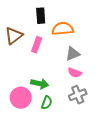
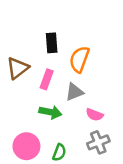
orange semicircle: (63, 29) -> (79, 59), turned -65
gray triangle: (73, 54) -> (74, 92), moved
green arrow: (40, 84) -> (50, 112), moved

